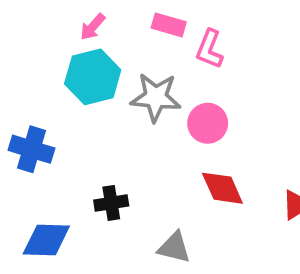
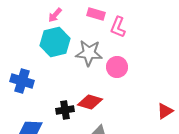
red diamond: (222, 188) -> (90, 102), moved, turned -50

